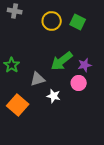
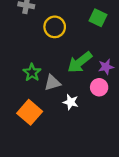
yellow circle: (52, 21) -> (55, 27), moved
green star: (12, 65) -> (32, 72), moved

